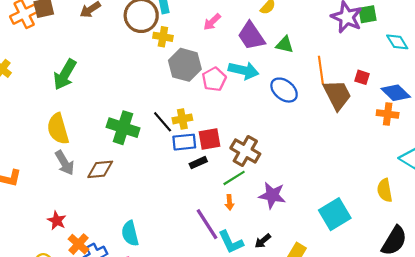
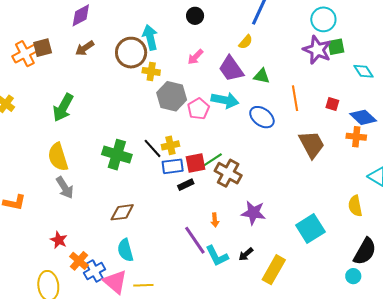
brown trapezoid: (337, 95) -> (312, 144), moved
brown diamond: (100, 169) -> (122, 212), moved
green line: (234, 178) -> (212, 160), moved

